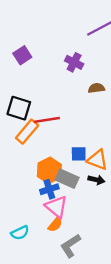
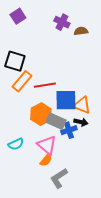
brown semicircle: (96, 88) -> (81, 31), moved
red line: (47, 120) -> (45, 85), moved
blue square: (79, 154) -> (66, 100), size x1.6
blue cross: (49, 189) -> (69, 130), moved
cyan semicircle: (20, 233) -> (16, 144), moved

